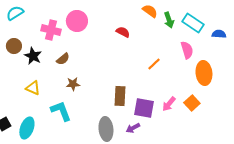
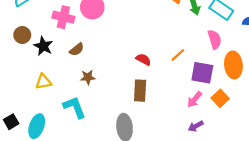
red semicircle: (123, 32) -> (143, 59), moved
yellow triangle: (33, 88) -> (43, 82), turned -35
purple square: (144, 108) -> (202, 73), moved
purple arrow: (133, 128) -> (196, 126), moved

